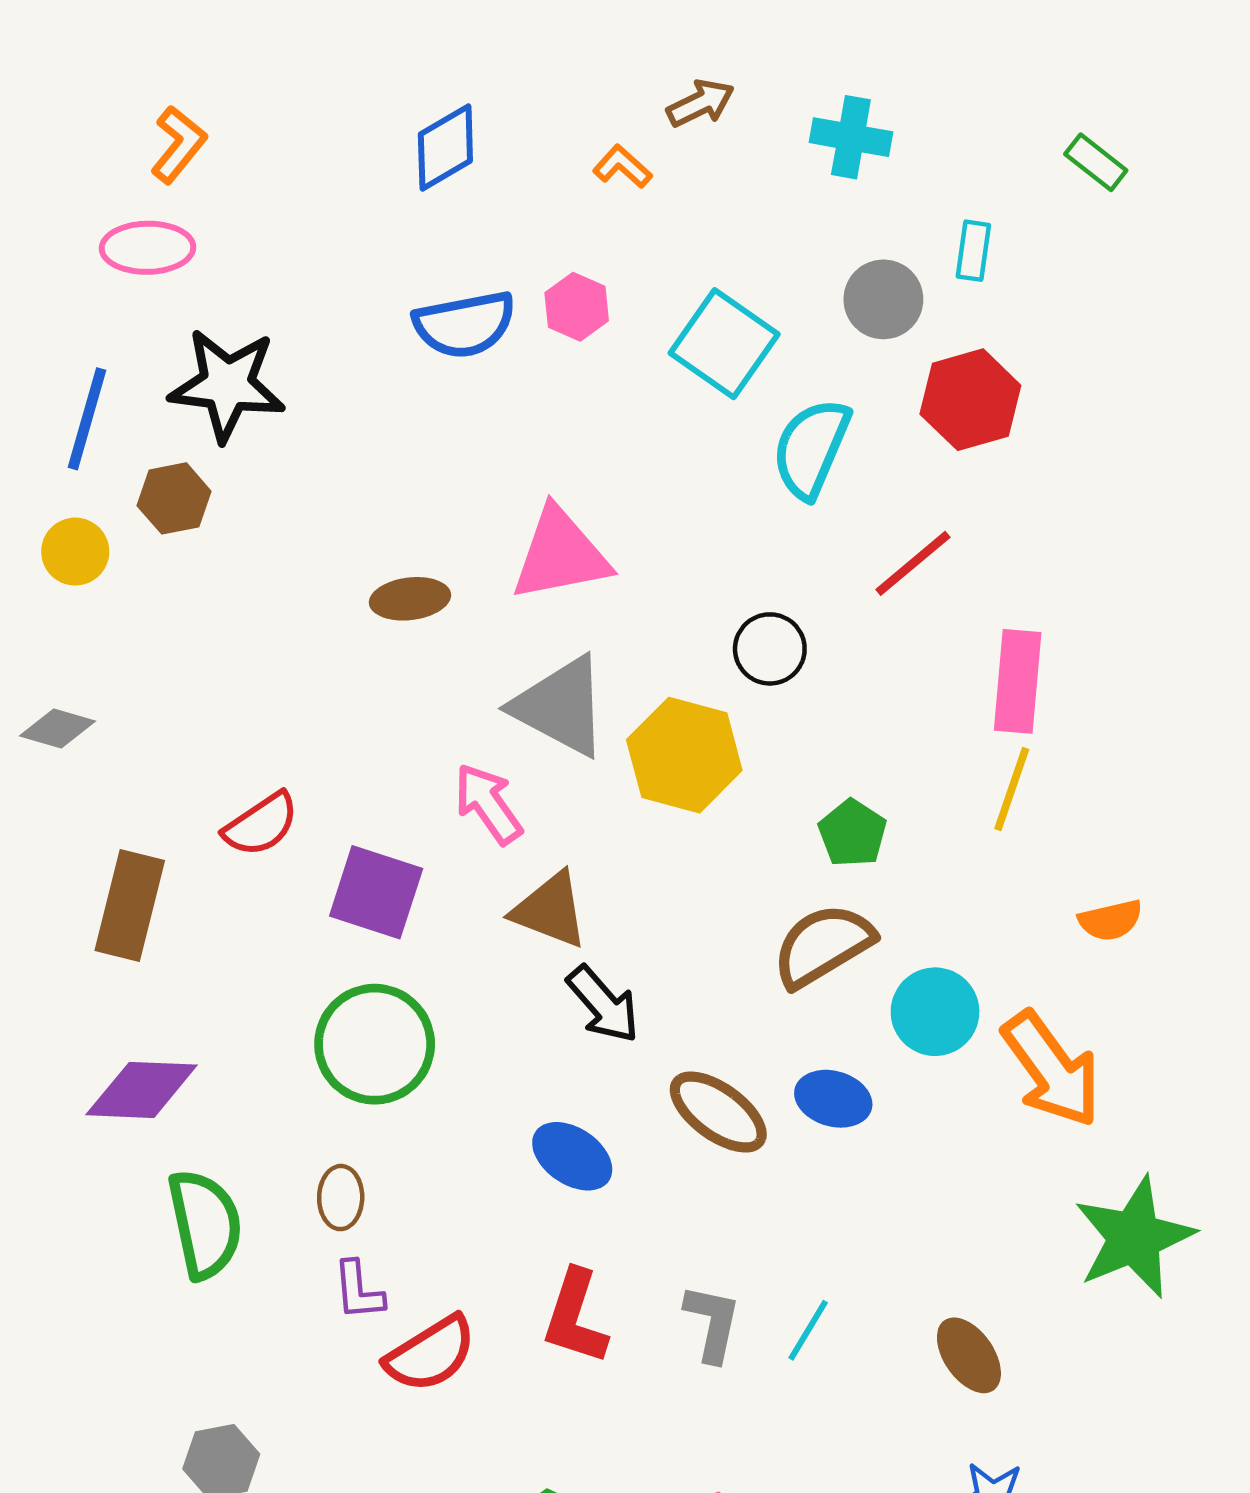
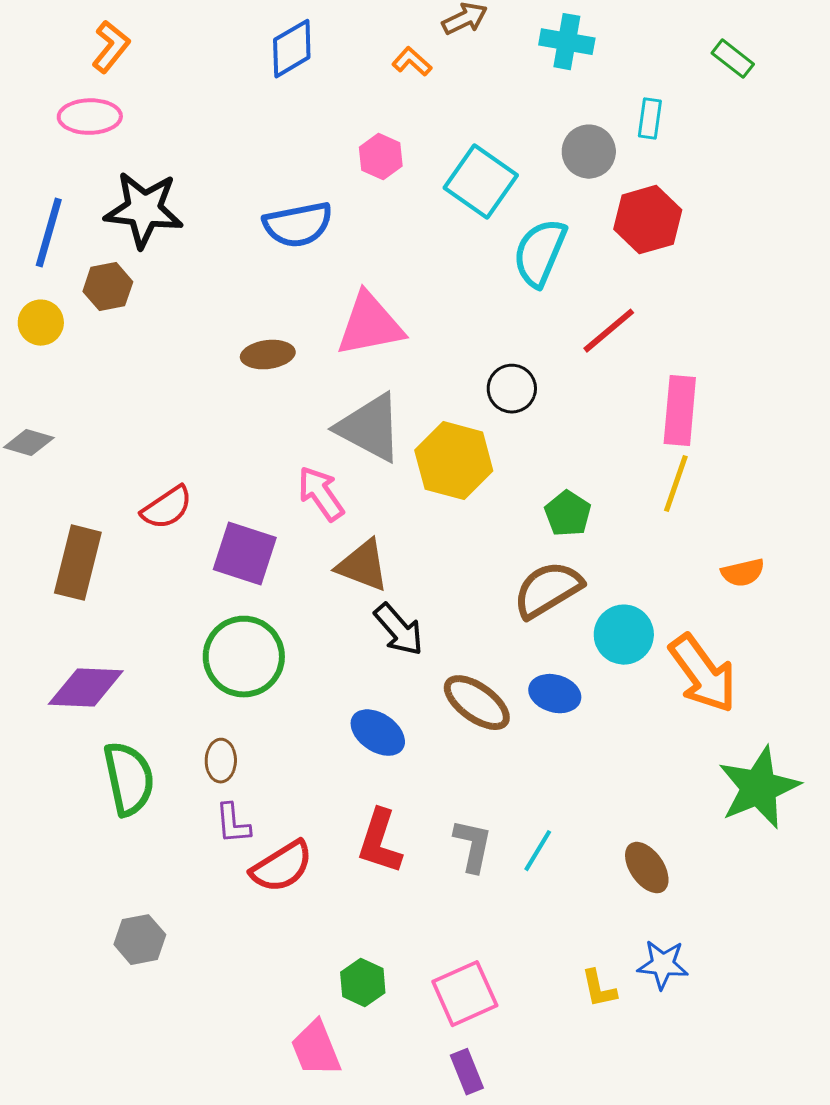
blue semicircle: (465, 324) -> (298, 225), moved

